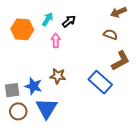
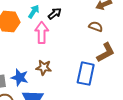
pink arrow: (56, 41) -> (42, 33), size x1.5
blue rectangle: (100, 82) -> (86, 74), turned 60

